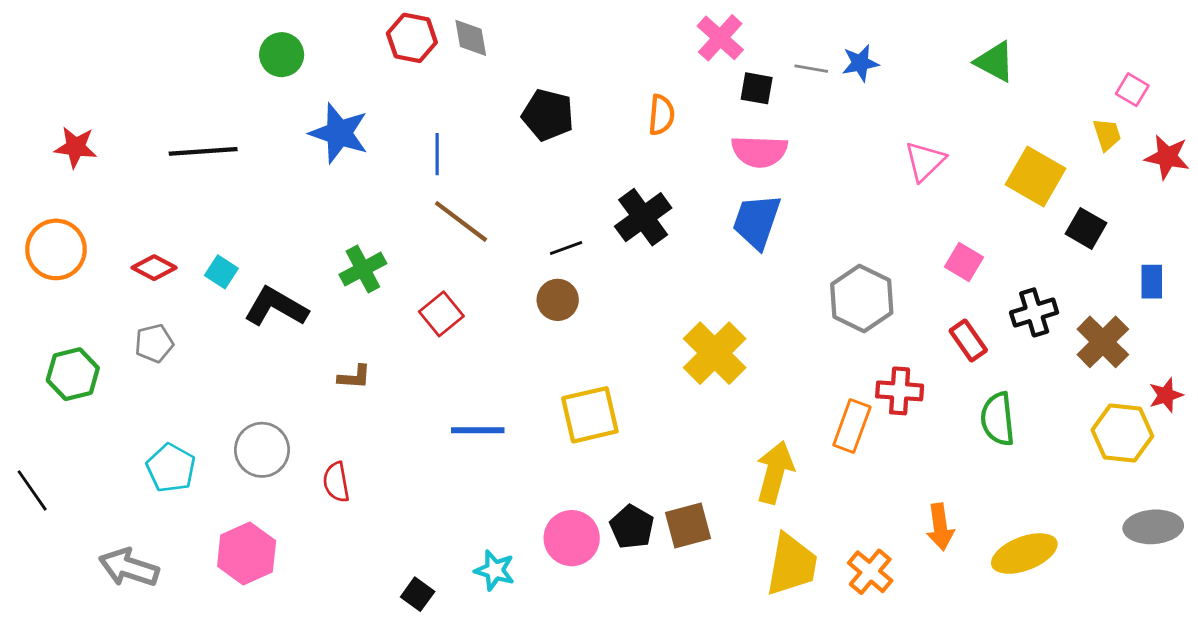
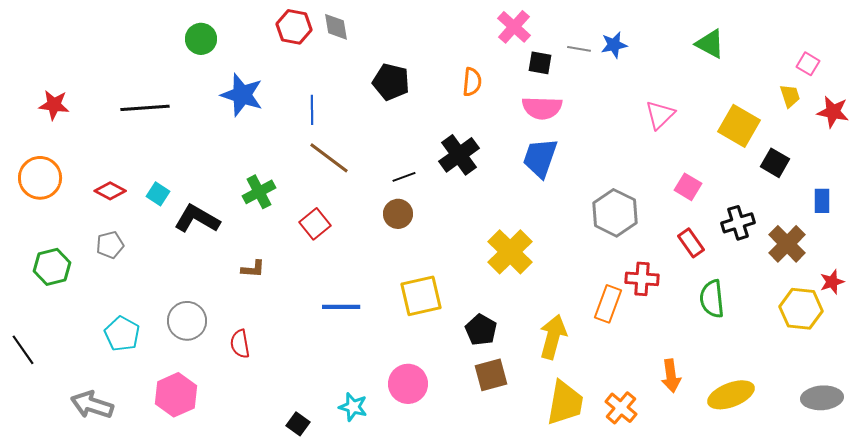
black pentagon: (632, 527) -> (481, 330), moved
gray ellipse: (1153, 527) -> (822, 398), moved

